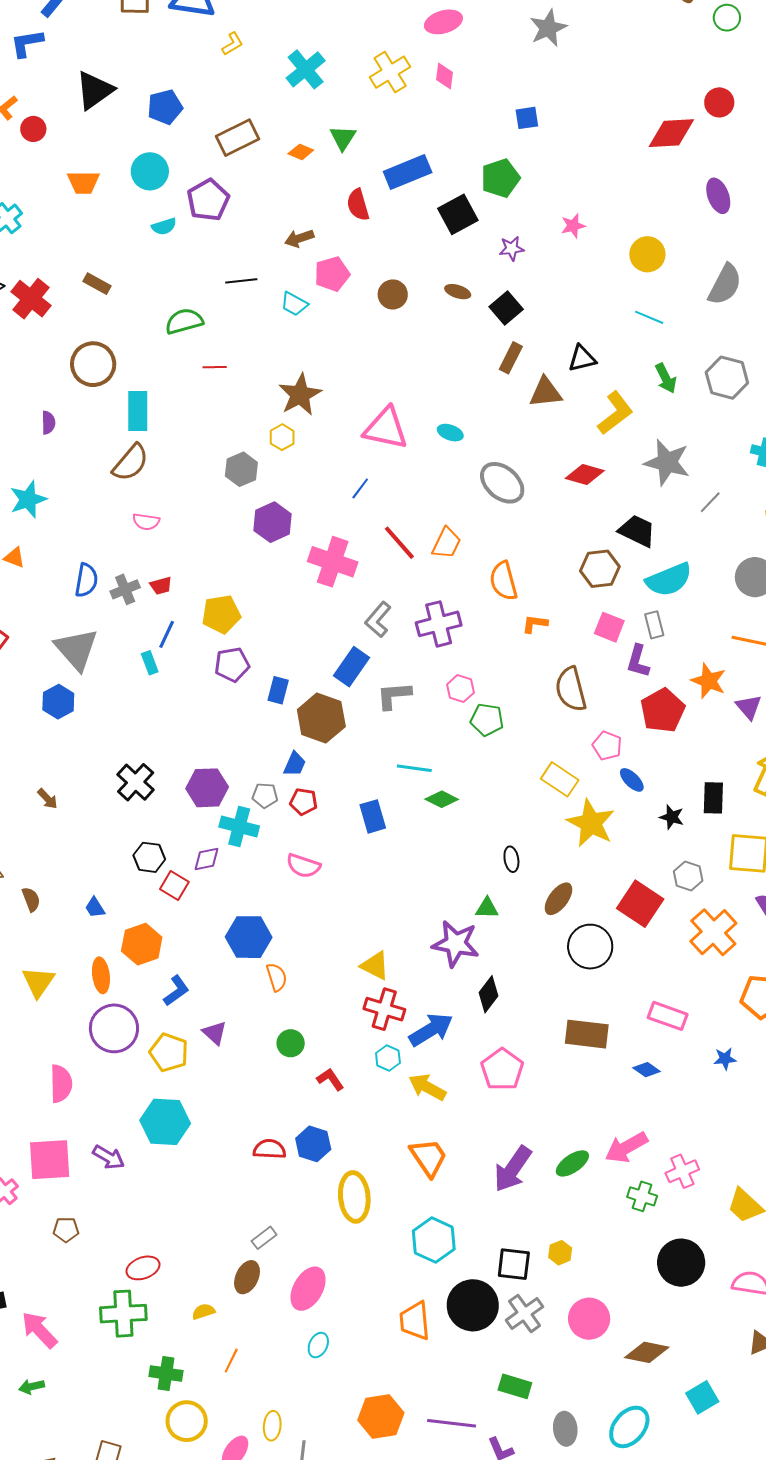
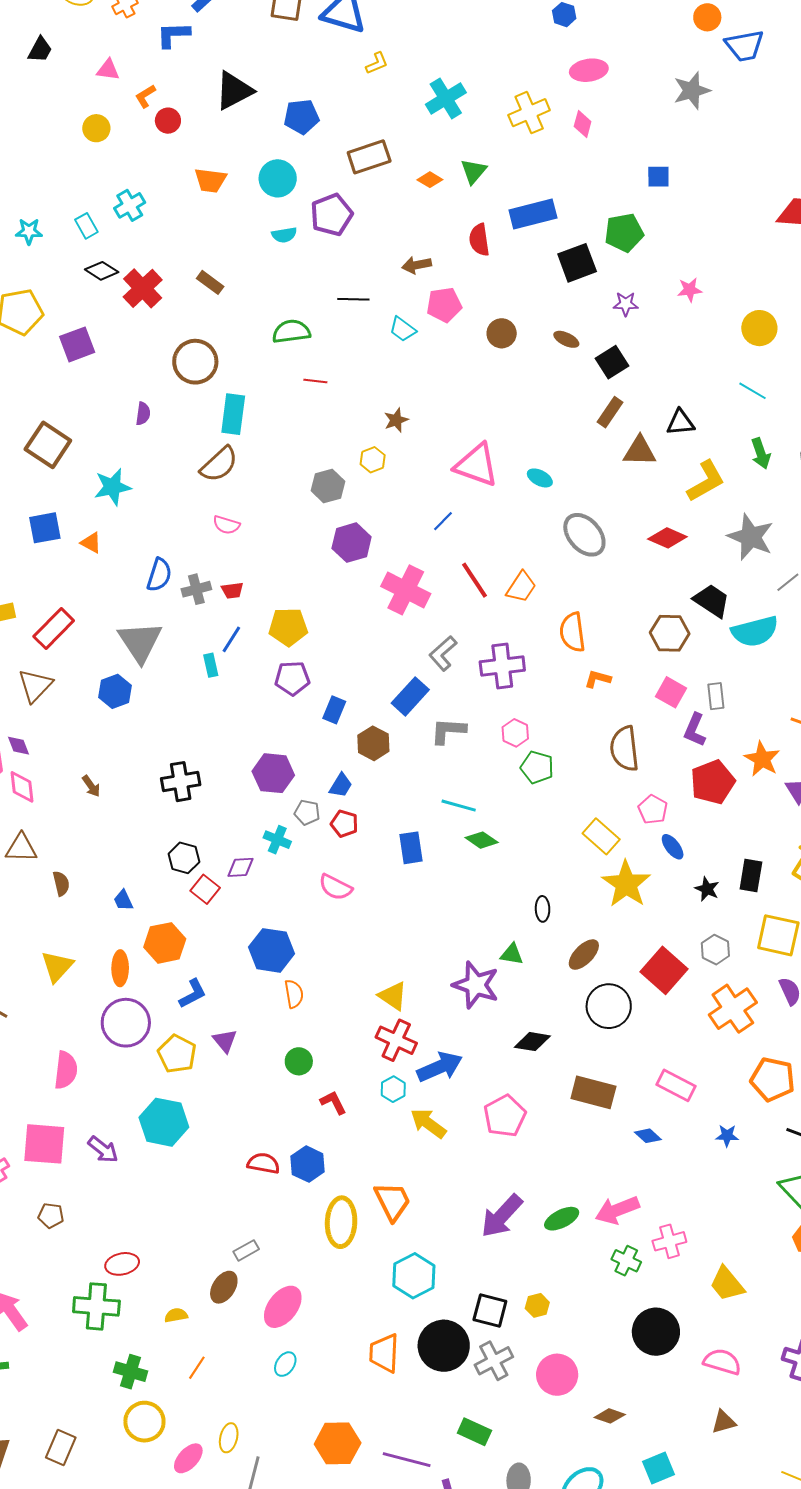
brown star: (300, 395) -> (396, 420), size x0.6
cyan semicircle: (669, 580) -> (755, 631), moved
brown hexagon: (321, 718) -> (373, 743), size x0.7
black cross: (136, 782) -> (181, 782), turned 30
purple hexagon: (207, 788) -> (273, 773), moved
cyan cross: (239, 826) -> (277, 840), size x0.7
black diamond: (488, 994) -> (532, 1042), moved, turned 54
orange trapezoid: (429, 1157) -> (392, 1201), moved
brown diamond: (647, 1352) -> (610, 1416), size x0.7

